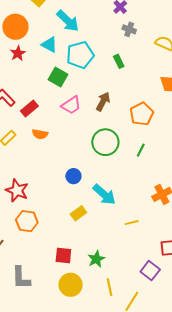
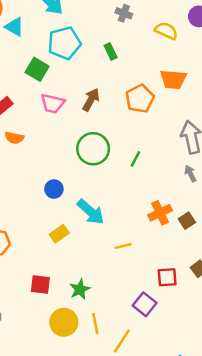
cyan triangle: (49, 45) -> (14, 27), moved
pink trapezoid: (71, 105) -> (53, 103), turned 45
orange pentagon: (142, 114) -> (140, 99), moved
yellow circle: (71, 285) -> (64, 322), moved

